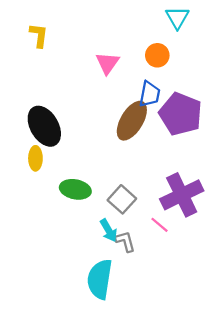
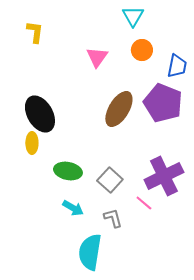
cyan triangle: (177, 18) -> (133, 16), moved
blue trapezoid: (150, 94) -> (177, 66), moved
cyan arrow: (109, 230) -> (73, 208), moved, turned -30

